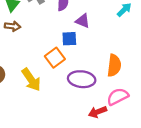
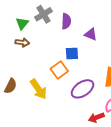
purple triangle: (83, 21) -> (91, 34), moved
purple ellipse: (82, 79) -> (83, 89), turned -40

